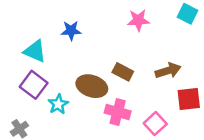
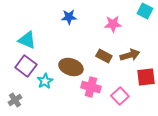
pink star: (138, 20) -> (113, 24), moved
blue star: (71, 31) -> (69, 17), moved
brown rectangle: (123, 72) -> (104, 56), moved

